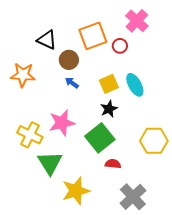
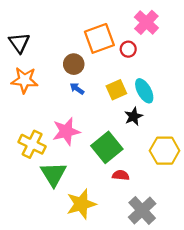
black triangle: (47, 40) -> (19, 43), moved, turned 30
black star: (109, 109) -> (134, 116), moved

